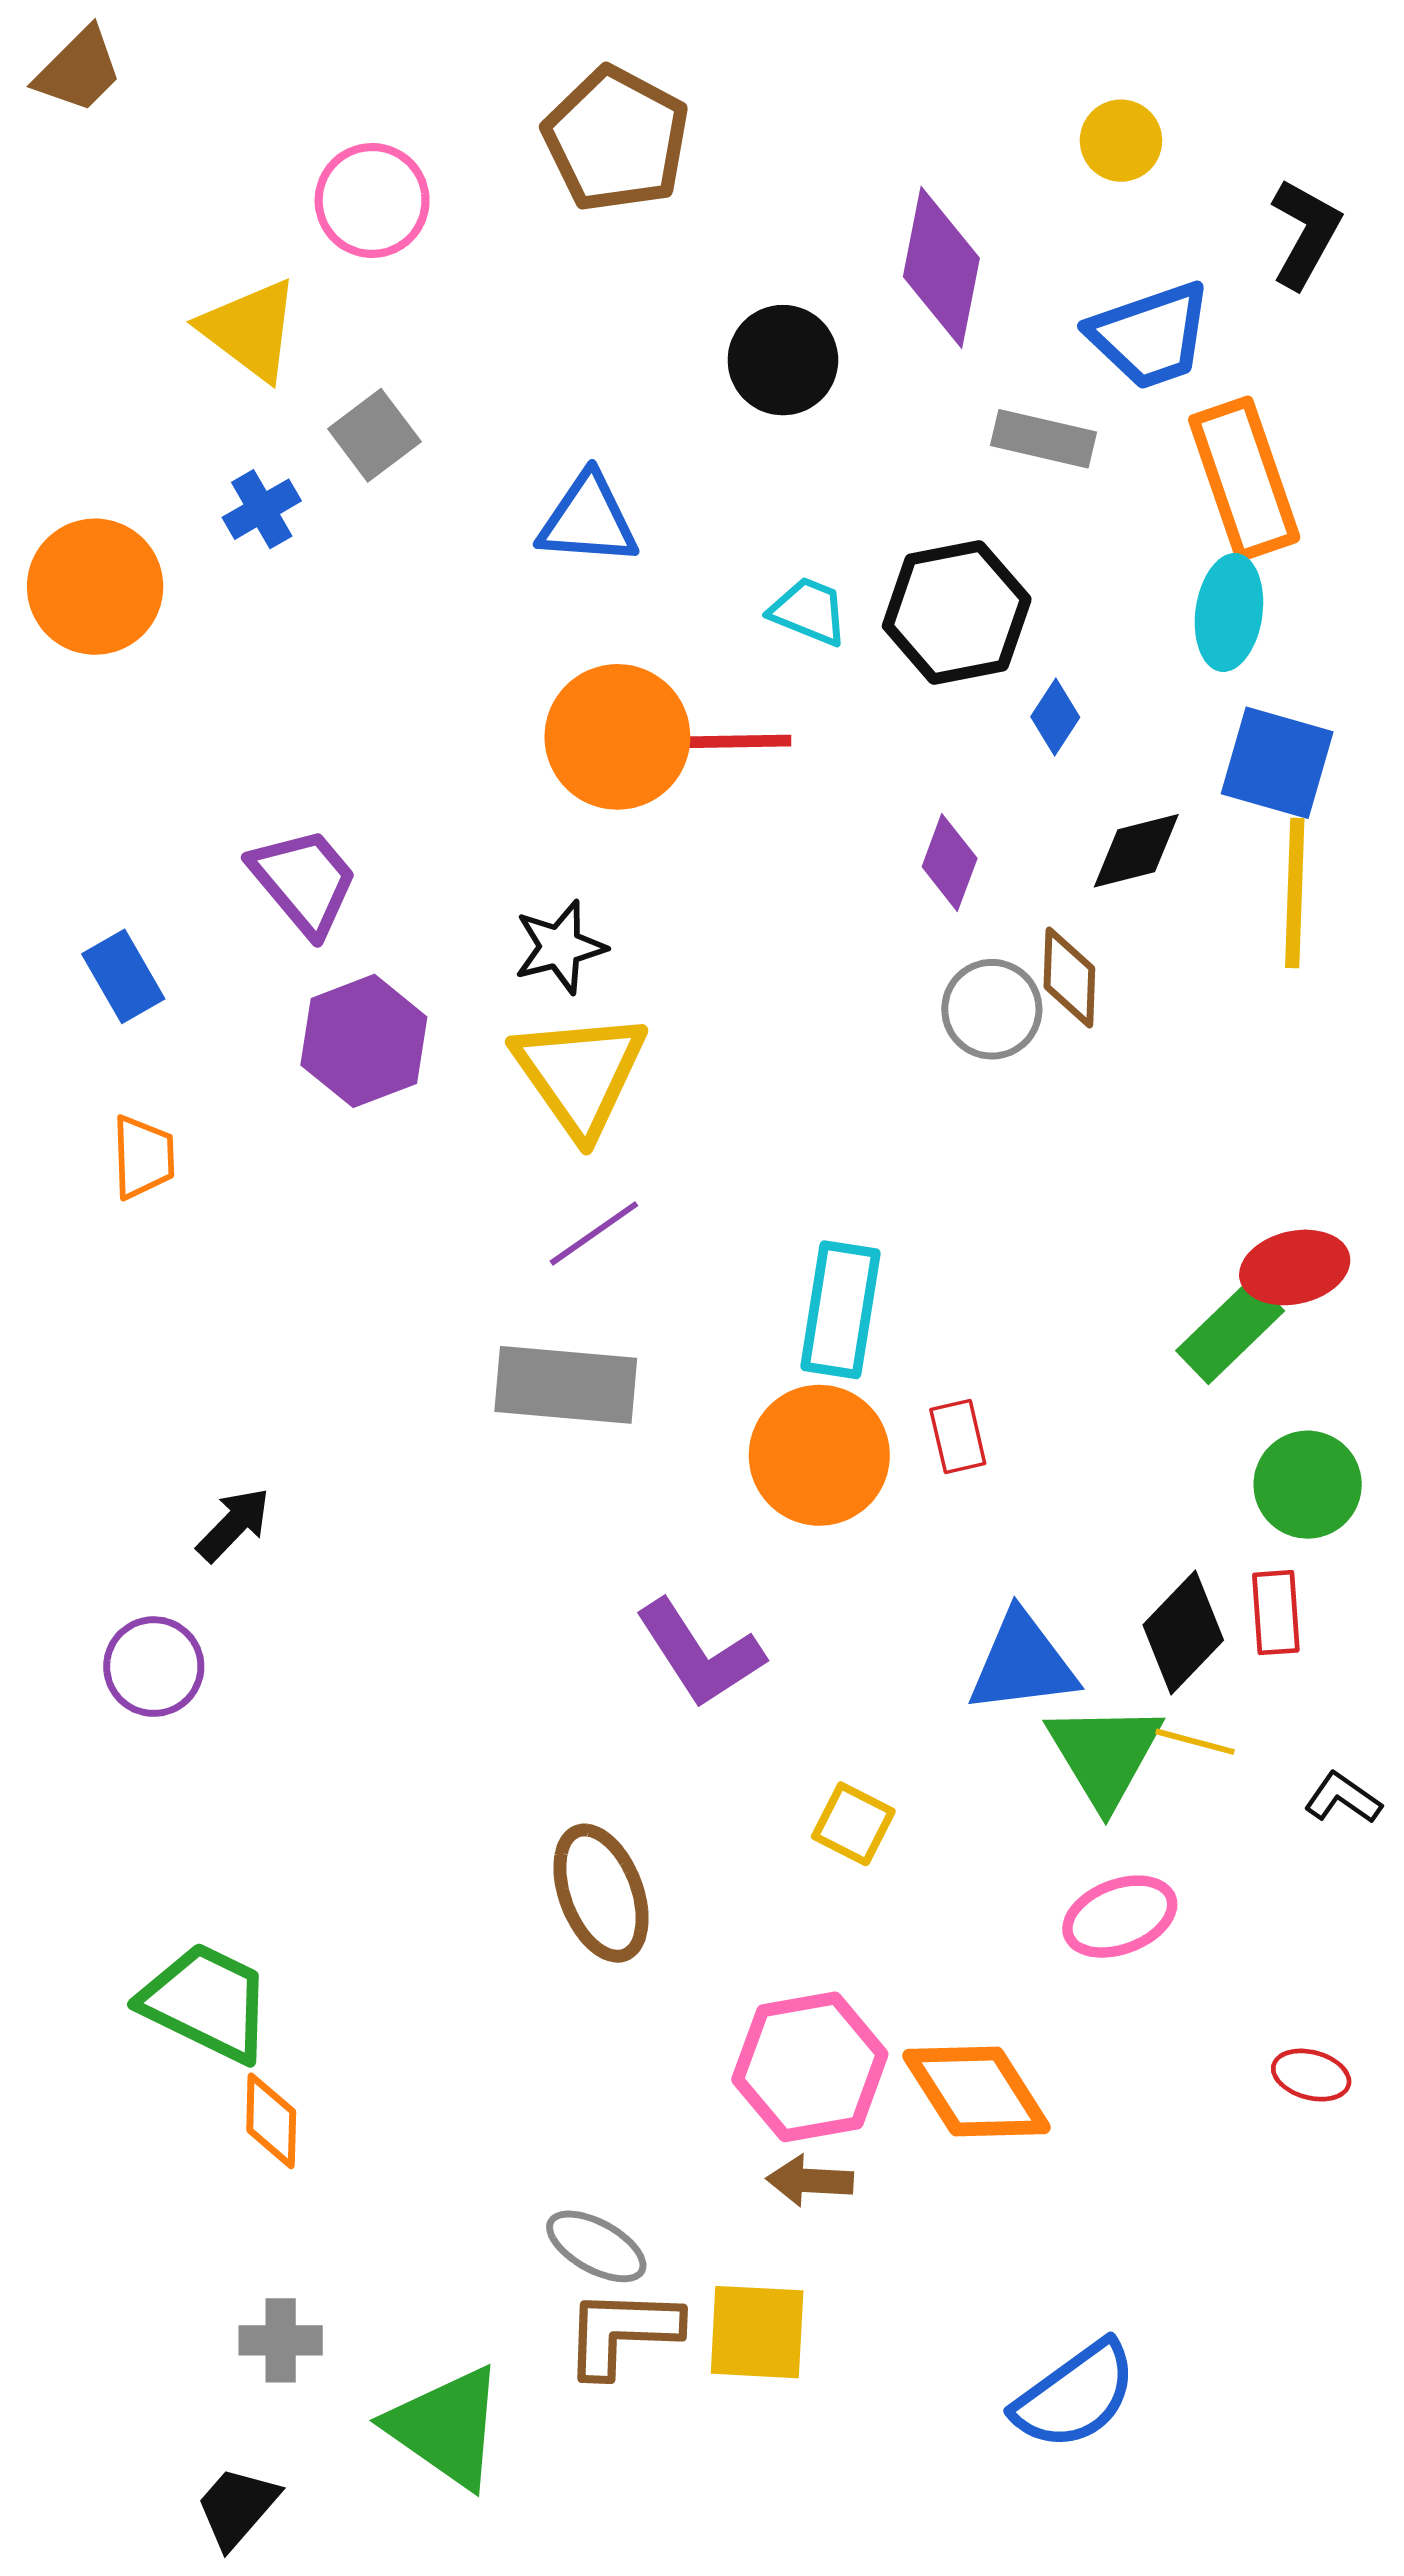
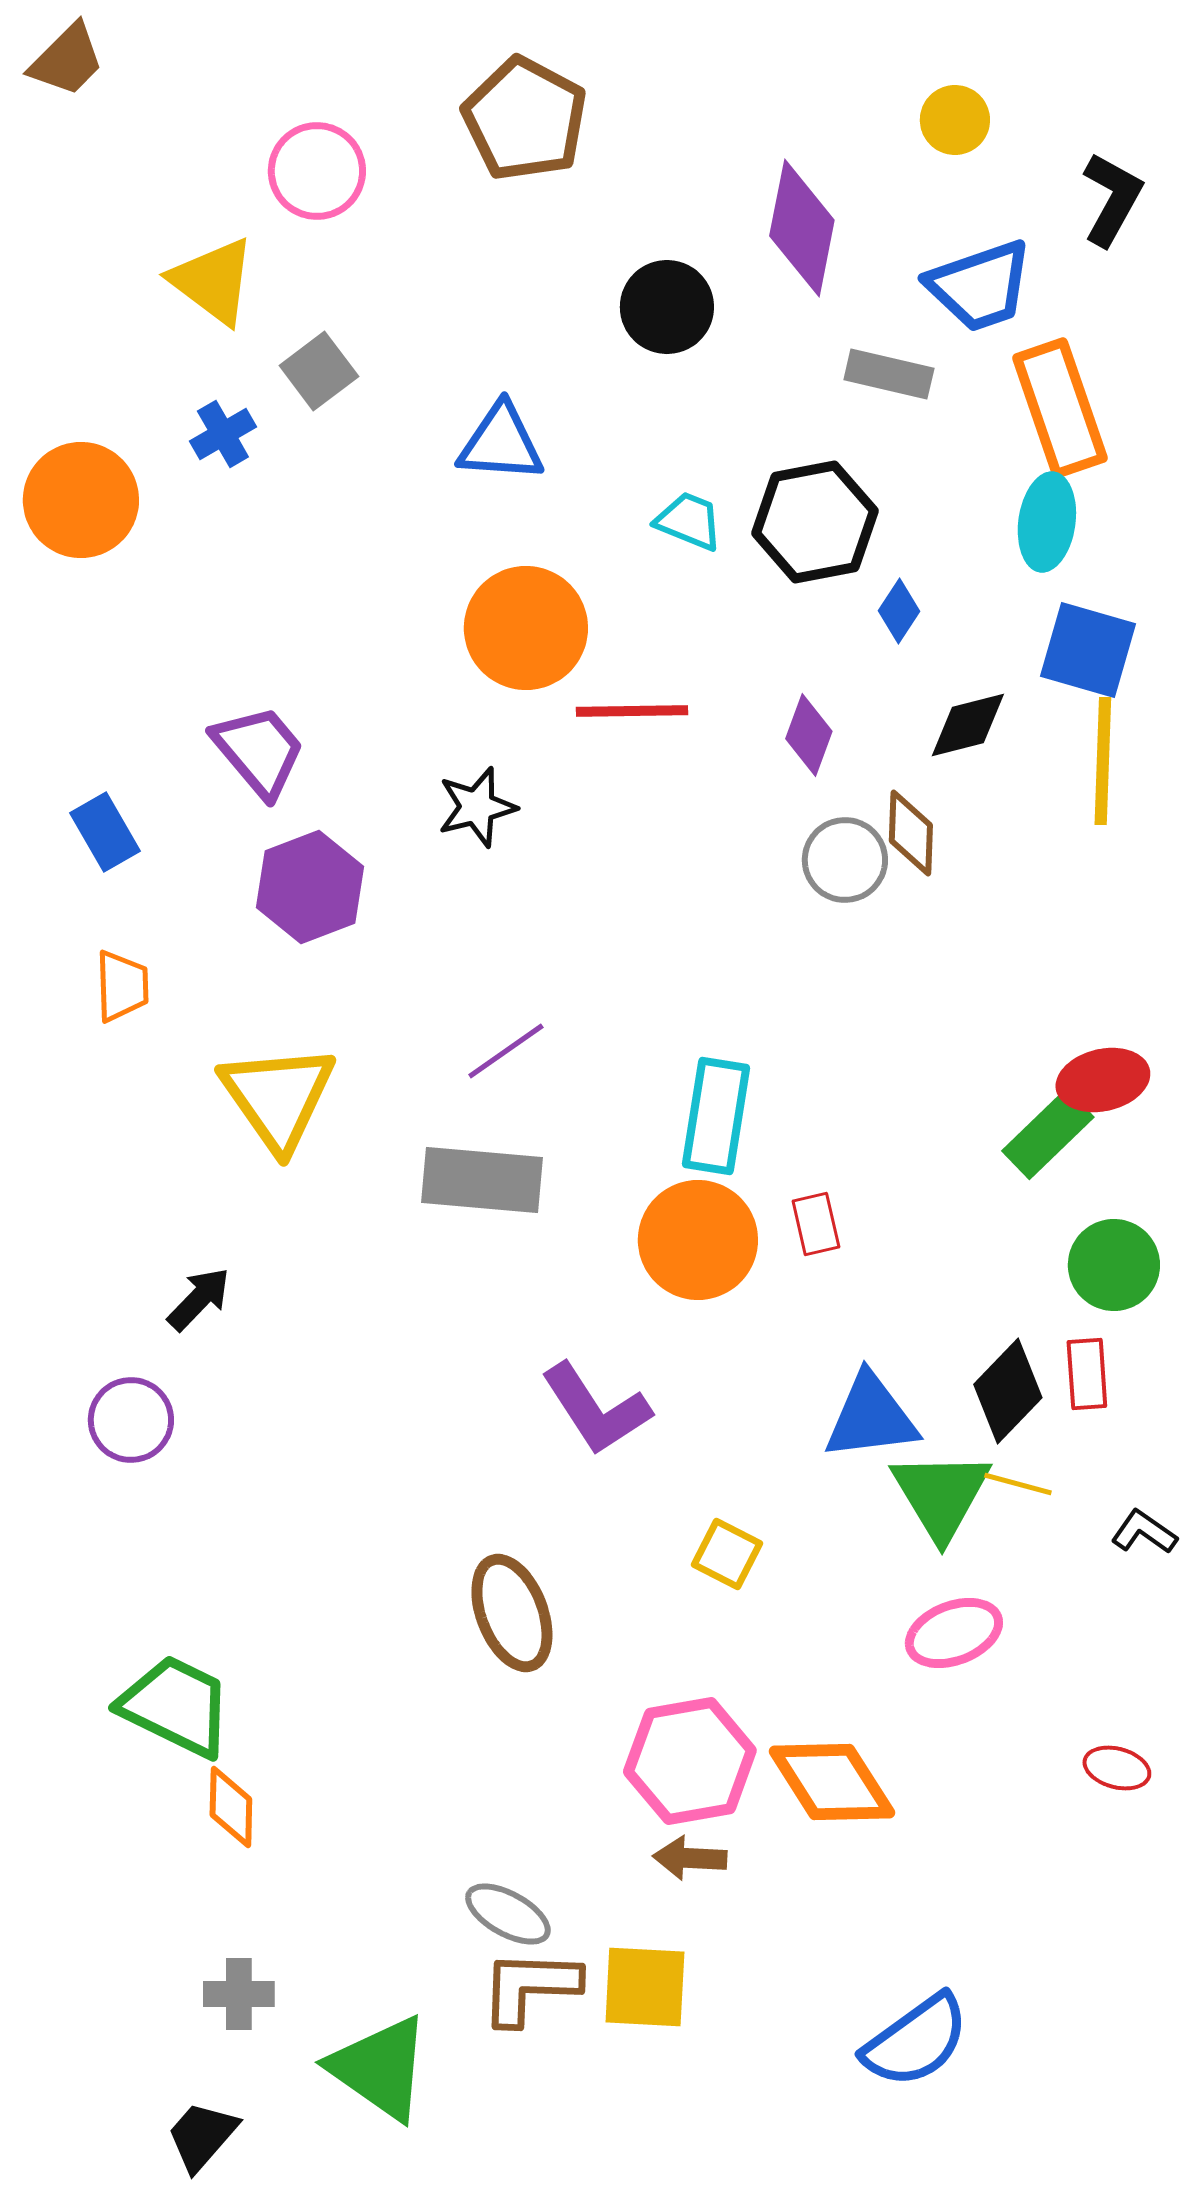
red line: (725, 742) -> (632, 711), moved
yellow triangle: (580, 1074) -> (278, 1097), moved

